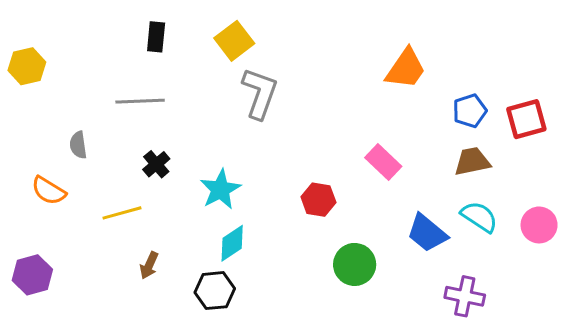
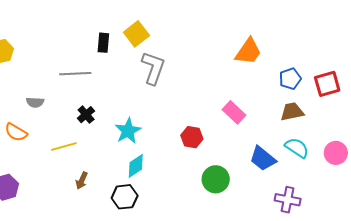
black rectangle: (156, 37) -> (103, 43), moved
gray semicircle: (78, 145) -> (35, 102), turned -78

